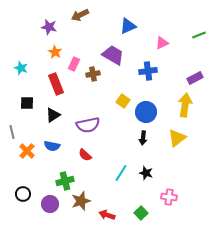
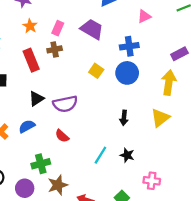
pink rectangle: (74, 64) -> (58, 28), moved
brown cross: (93, 74) -> (55, 49), moved
yellow square: (123, 101) -> (96, 71), moved
blue circle: (146, 112) -> (127, 73), moved
black triangle: (53, 115) -> (36, 99), moved
blue semicircle: (52, 146) -> (27, 126), turned 140

